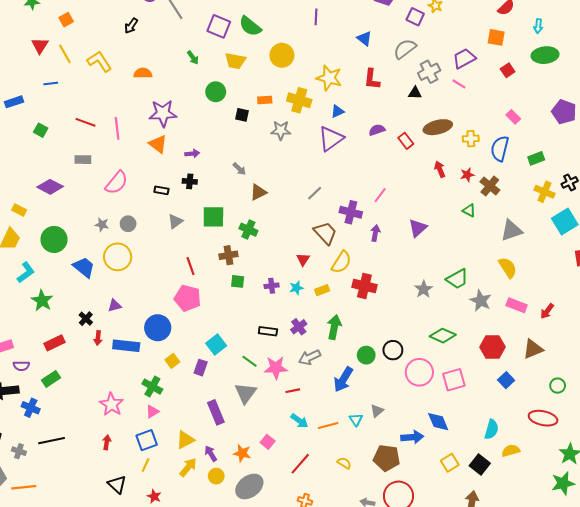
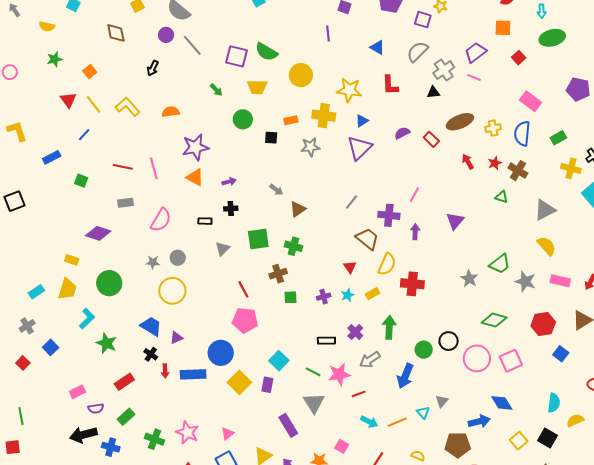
blue line: (51, 83) -> (84, 135), turned -32
pink rectangle: (513, 117) -> (531, 101), size x1.5
blue trapezoid: (84, 267) -> (151, 326), moved
yellow square: (172, 361) -> (239, 382), size x1.6
green cross: (152, 387) -> (154, 439), moved

